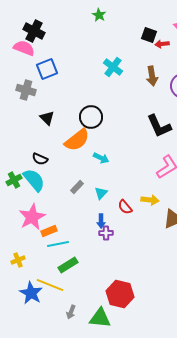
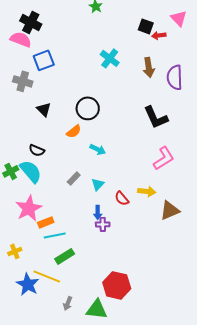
orange semicircle: (77, 140) -> (74, 131), size x0.6

